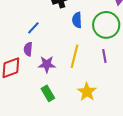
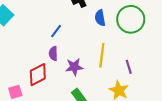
purple line: (104, 56) -> (129, 67), moved

